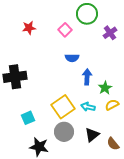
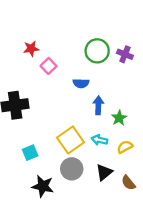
green circle: (87, 14) -> (97, 51), moved
pink square: (65, 30) -> (49, 66), moved
purple cross: (110, 33) -> (125, 54), turned -32
yellow semicircle: (112, 105) -> (125, 147), moved

